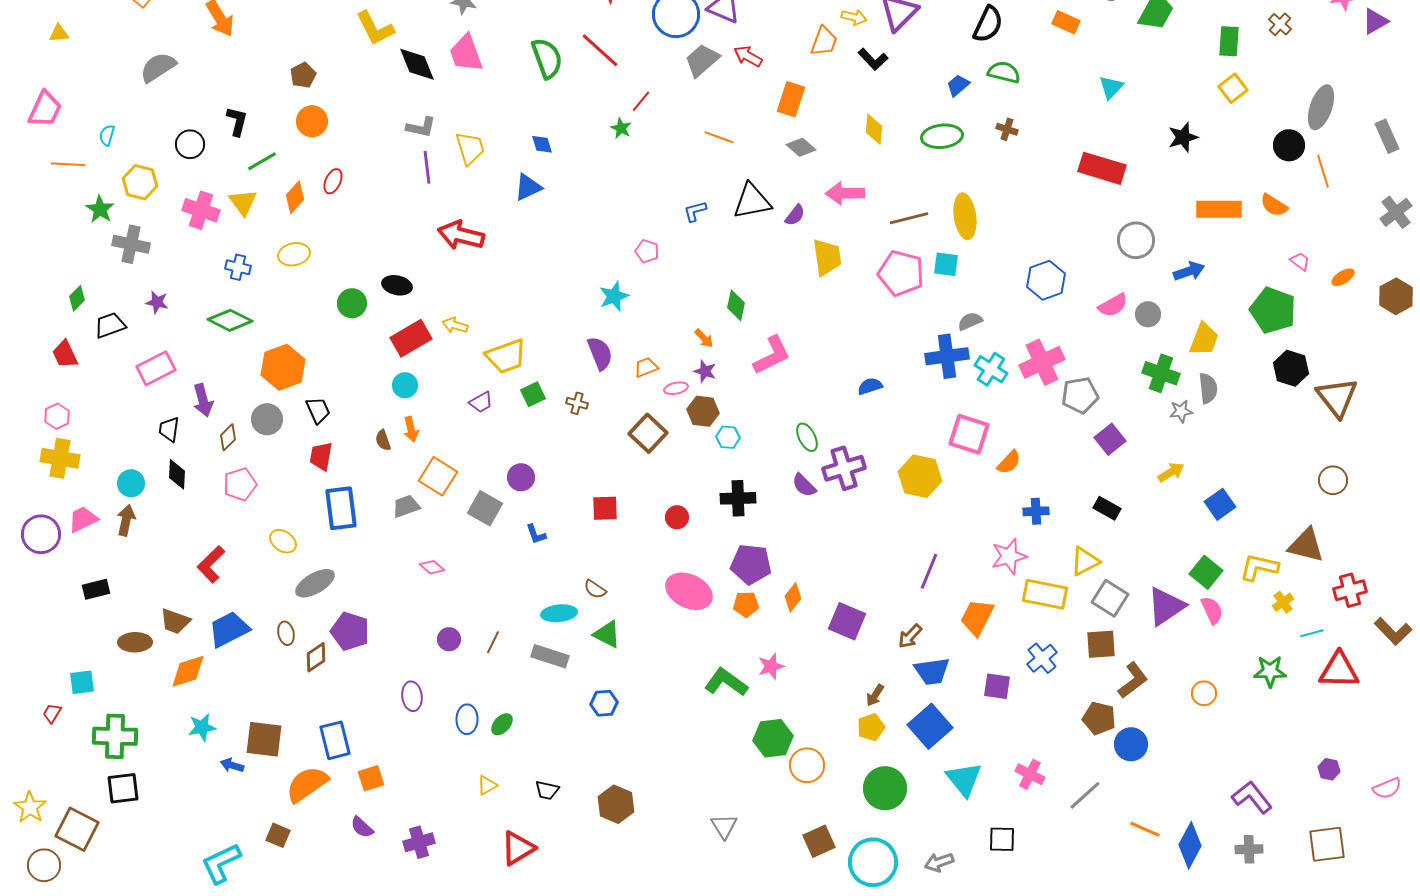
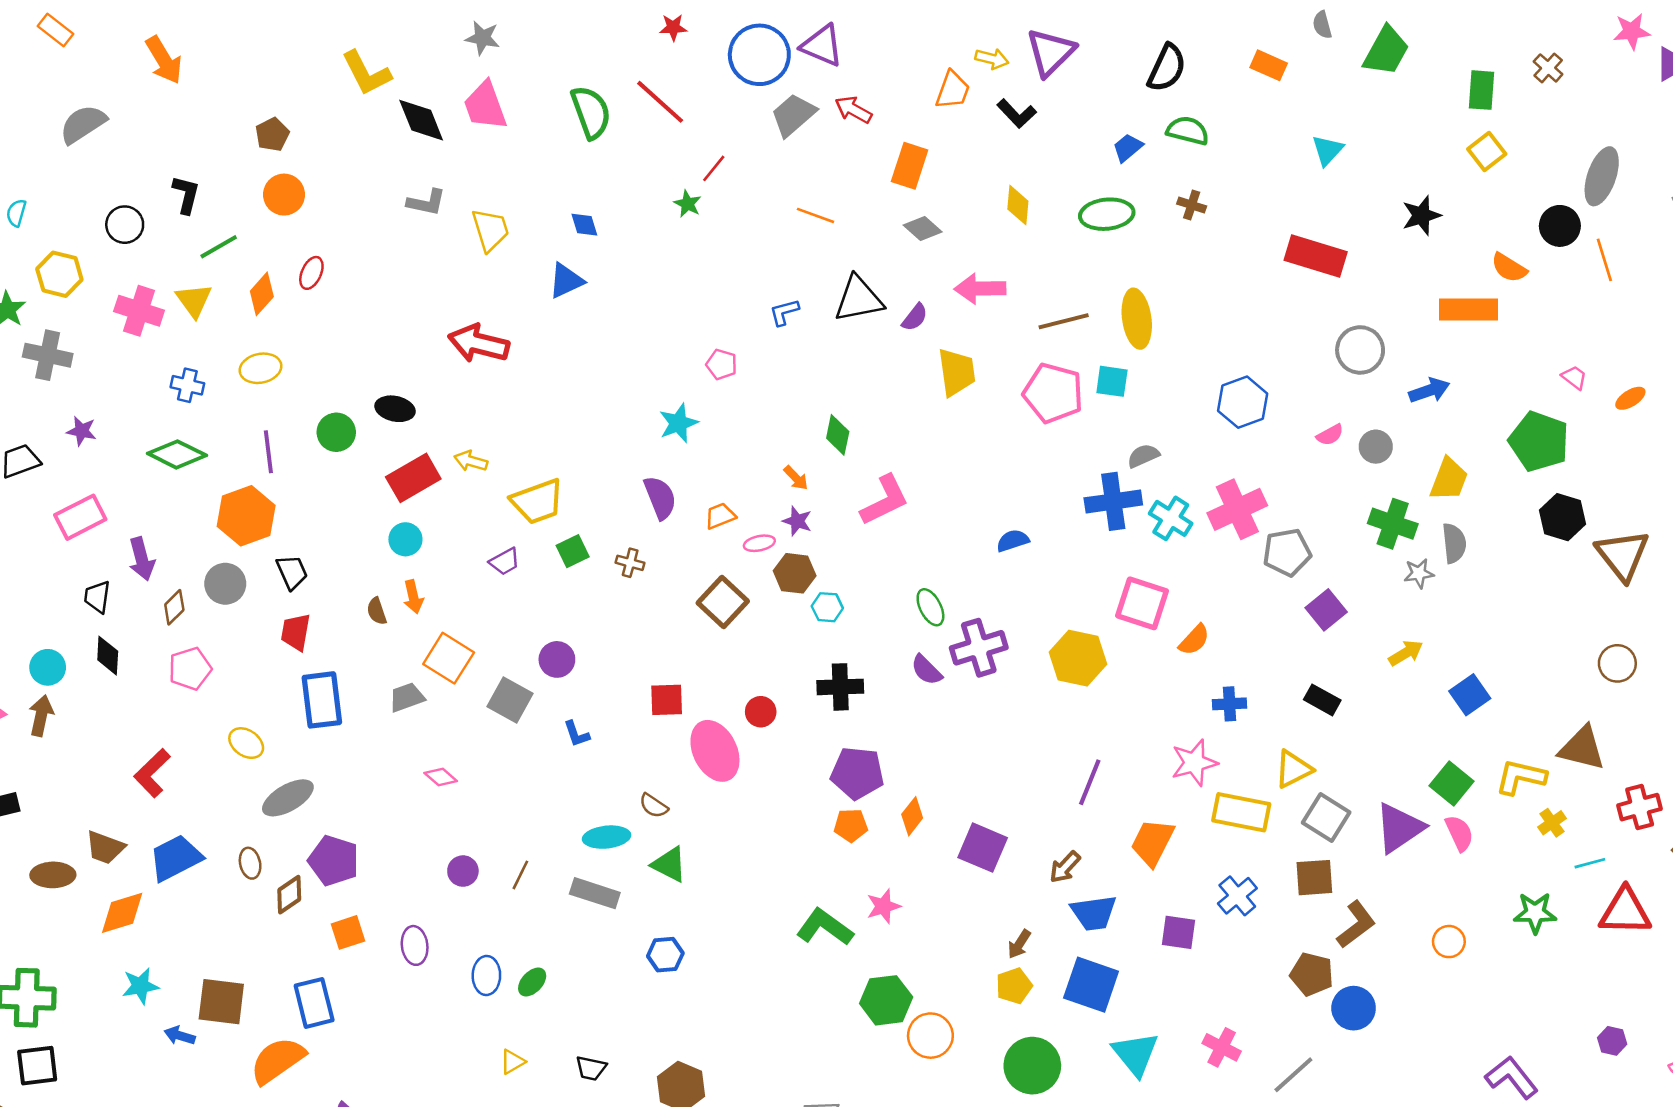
purple line: (427, 167) -> (268, 452), moved
orange semicircle: (1274, 205) -> (1509, 268), moved
pink semicircle: (1113, 305) -> (1330, 435), size x0.7
pink ellipse: (689, 591) -> (715, 751), moved, turned 39
blue square: (930, 726) -> (1091, 985), turned -30
orange square: (371, 778) -> (348, 932), moved

